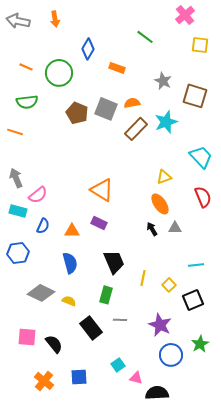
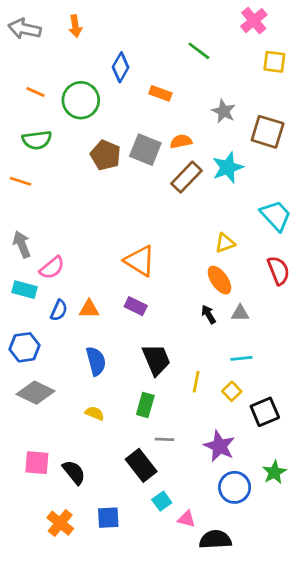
orange triangle: (72, 231) -> (89, 309), moved
cyan line: (196, 265) -> (241, 358), moved
gray diamond: (41, 293) -> (35, 393), moved
black rectangle: (91, 328) -> (141, 465), moved

